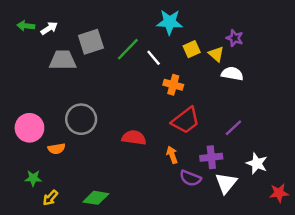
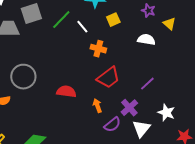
yellow triangle: (216, 54) -> (169, 24), moved
purple cross: (211, 157) -> (129, 108), turned -36
purple semicircle: (190, 178) -> (112, 125), turned -60

